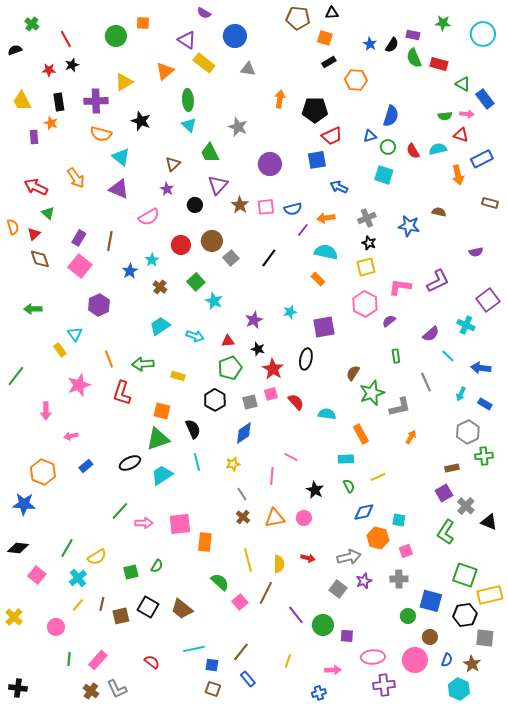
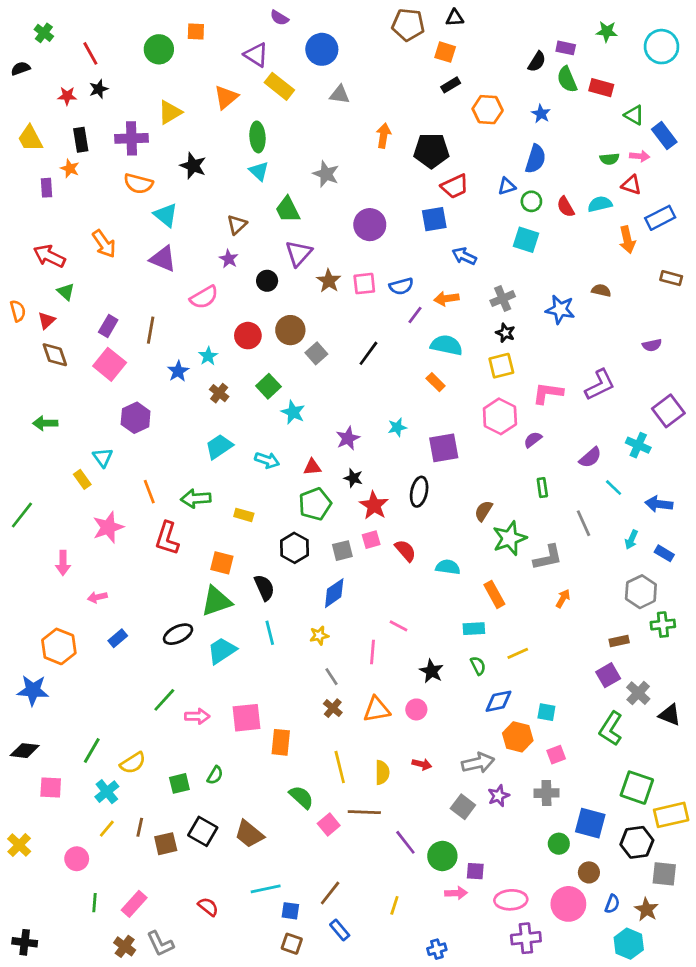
blue star: (370, 44) -> (541, 114), moved
pink square: (37, 575) -> (51, 788), turned -36
brown line: (266, 593) -> (364, 812), turned 65
pink arrow: (333, 670) -> (456, 893), moved

